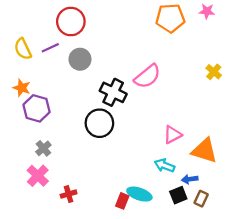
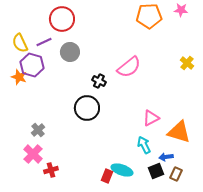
black cross: (113, 92) -> (99, 81), size x0.6
purple hexagon: (37, 108) -> (32, 65), moved
cyan arrow: (165, 165) -> (144, 145), turned 42
red cross: (69, 194) -> (51, 170), moved

